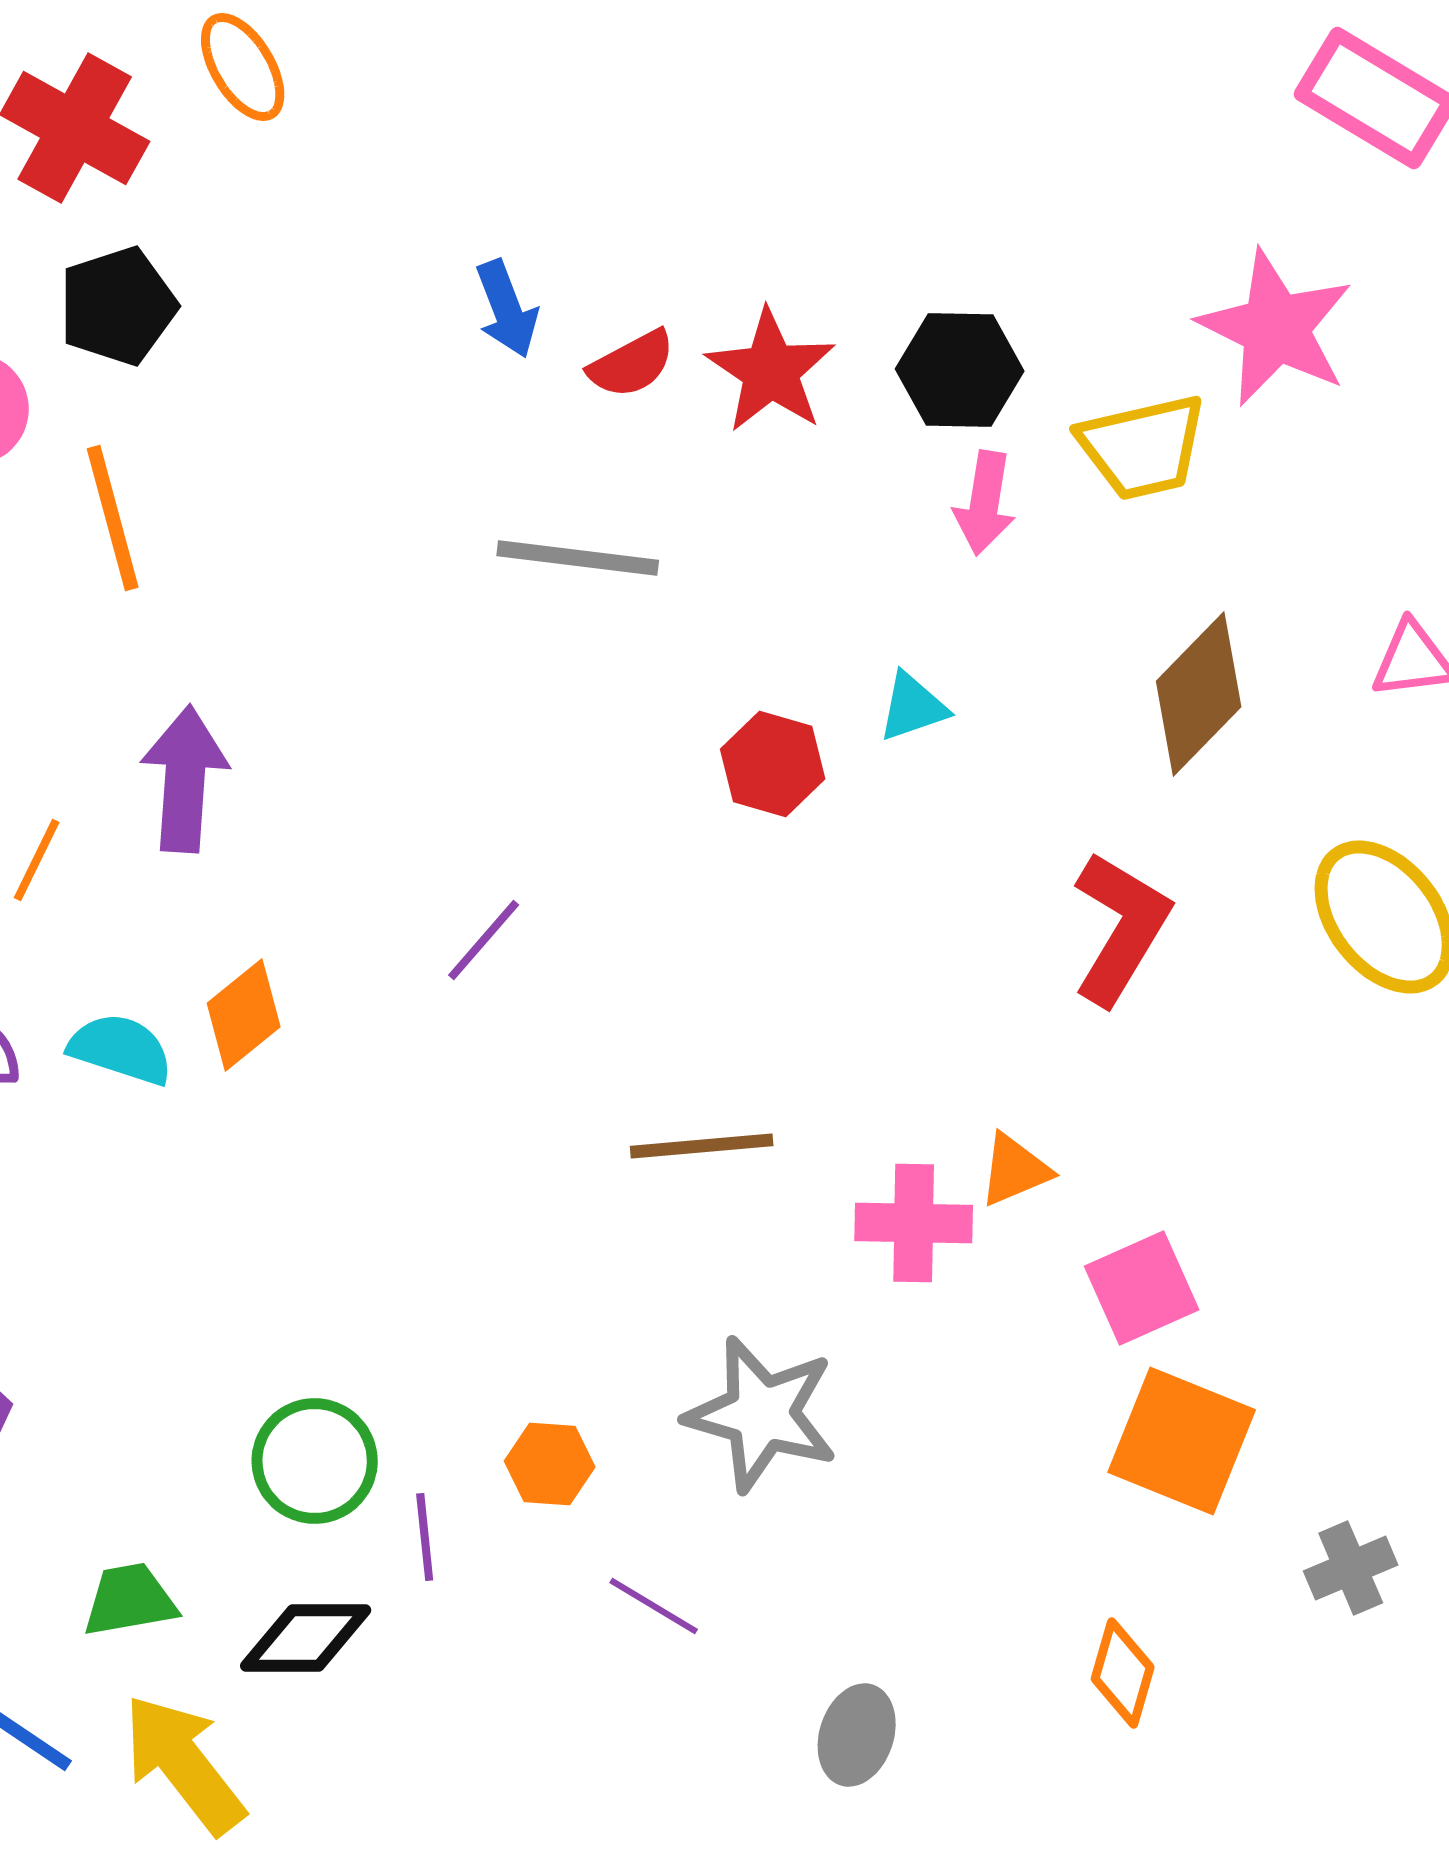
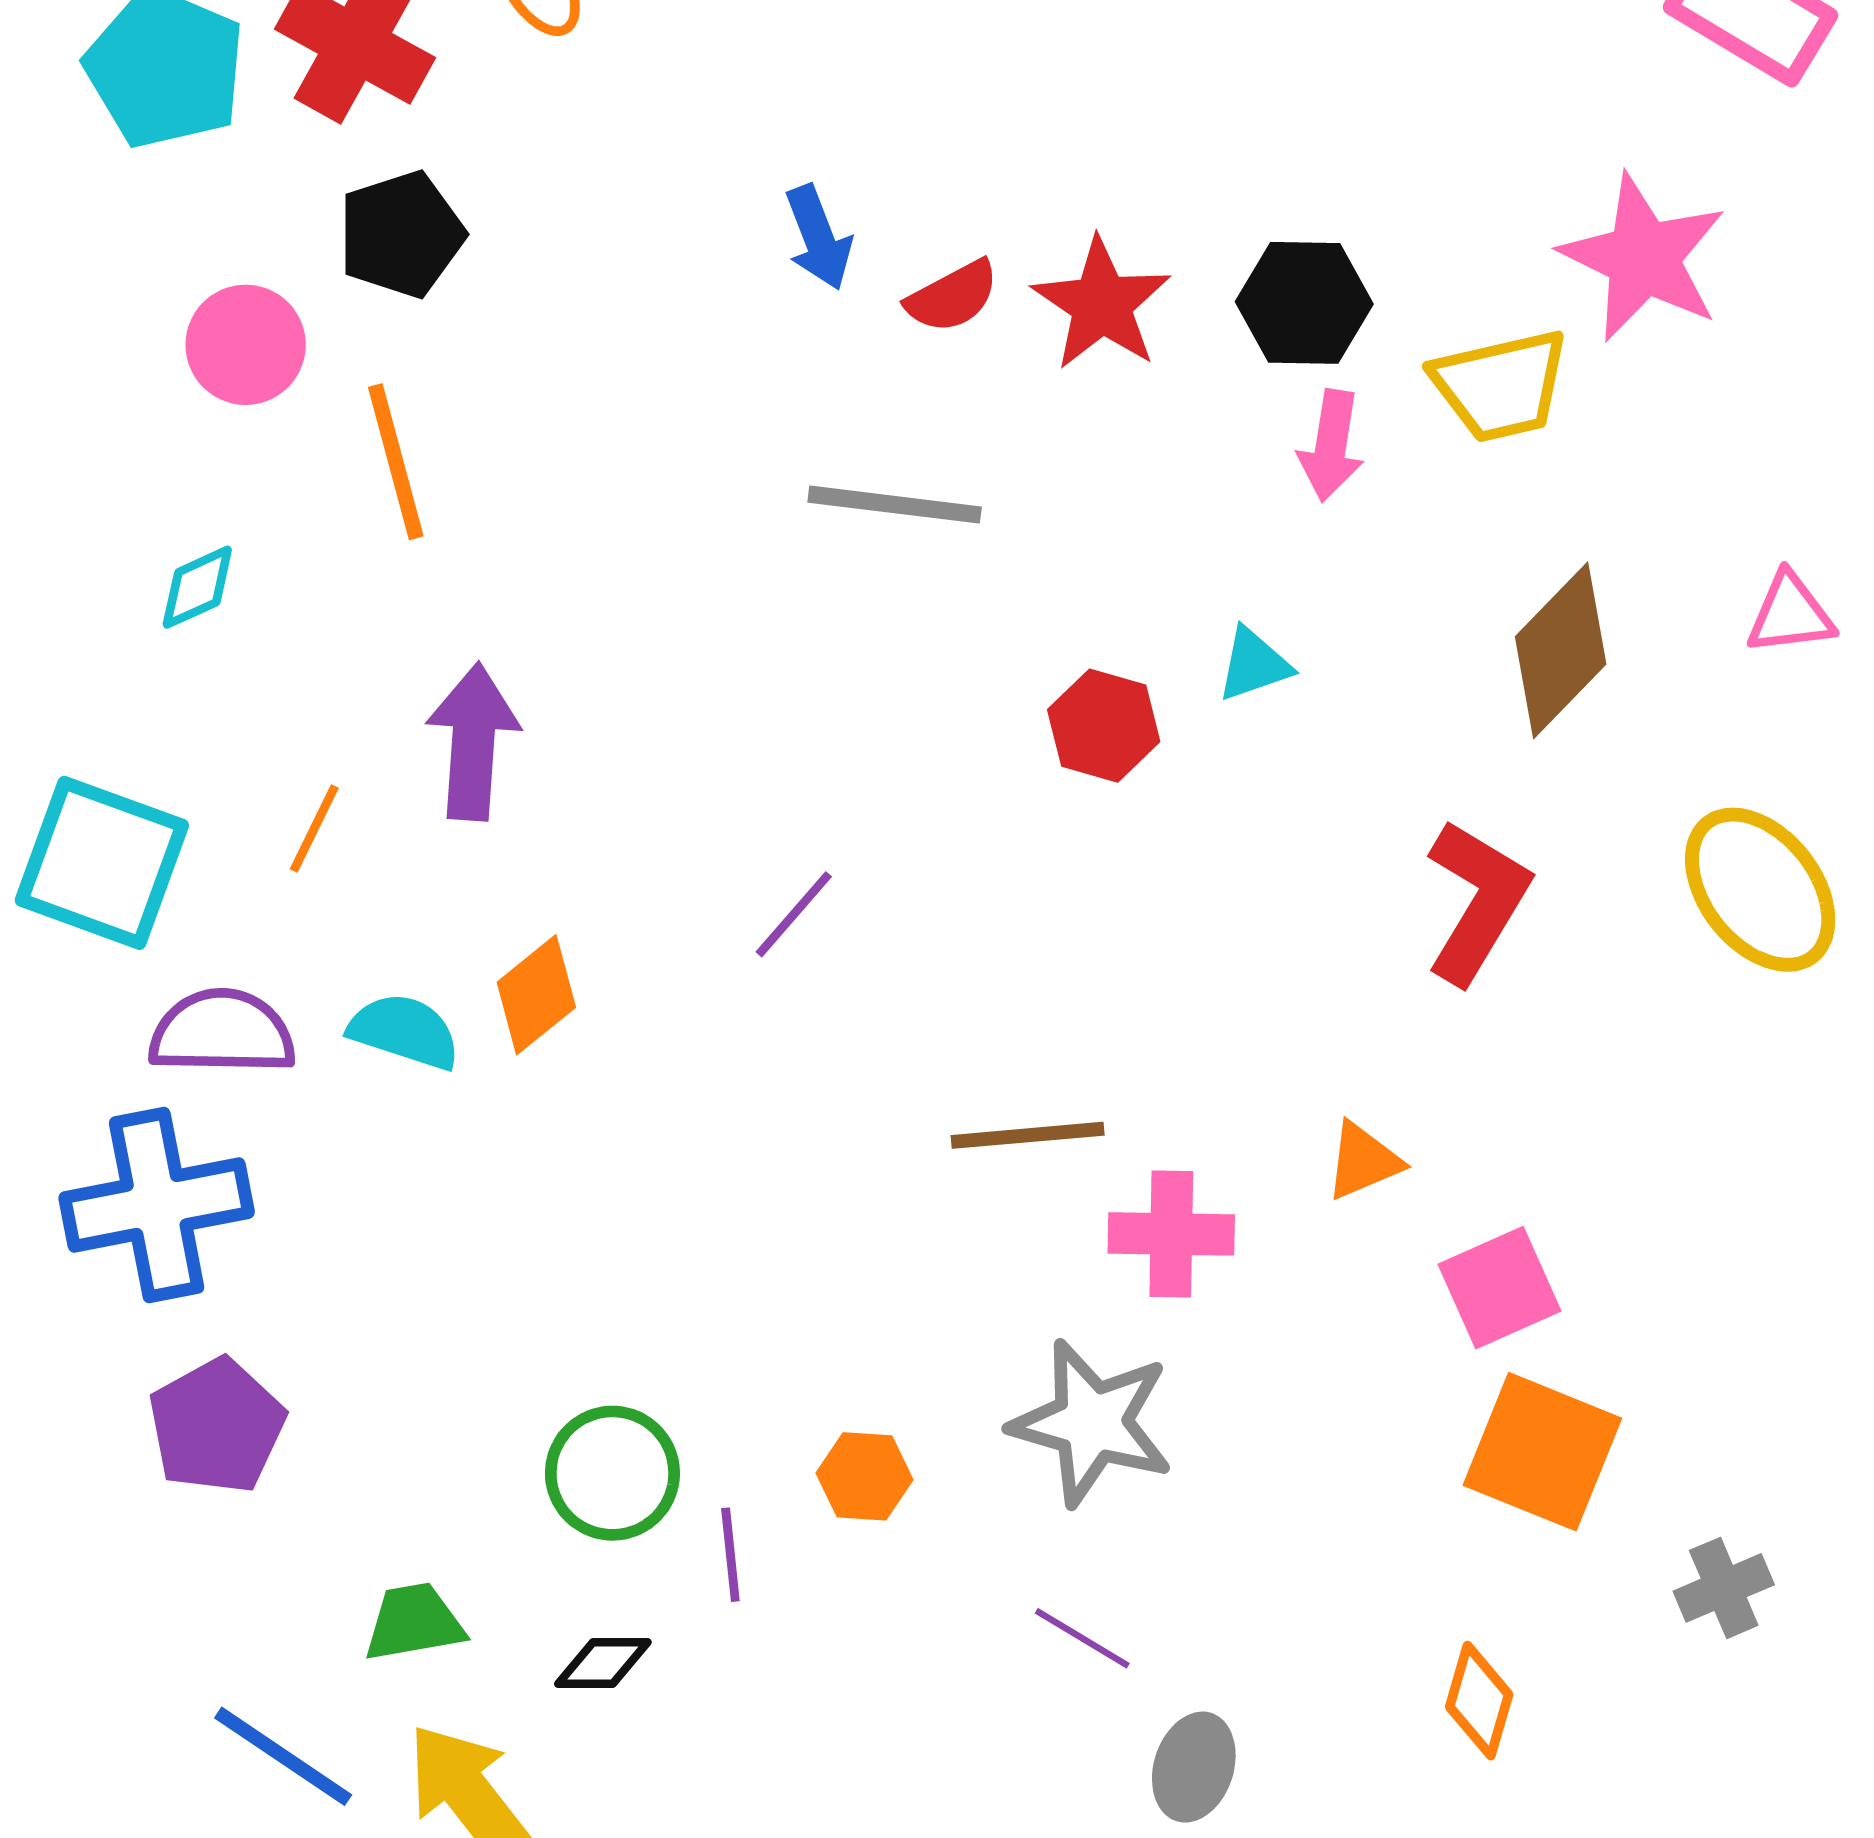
pink cross: (914, 1223) -> (1171, 1234), moved
purple line: (654, 1606) -> (1082, 1638), moved
black diamond: (306, 1638) -> (603, 1663), size x0.7

